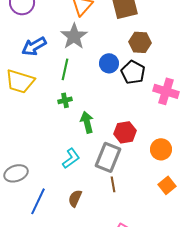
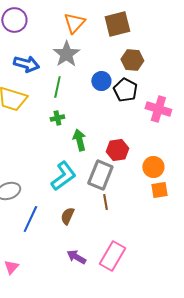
blue arrow: (34, 46) -> (26, 64), turned -135
cyan L-shape: (71, 158) -> (63, 176), size x1.4
orange square: (167, 185) -> (159, 190), moved, turned 30

